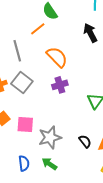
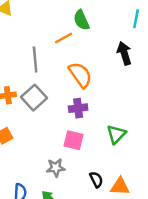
pink square: (25, 125) -> (73, 140), moved
gray star: (50, 137) -> (56, 168), size x0.7

